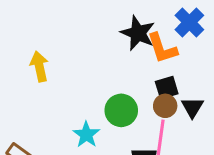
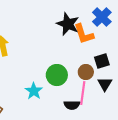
black square: (167, 88) -> (102, 61), moved
black triangle: (192, 107) -> (105, 84), moved

